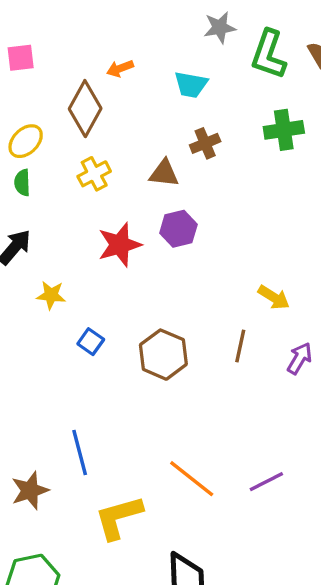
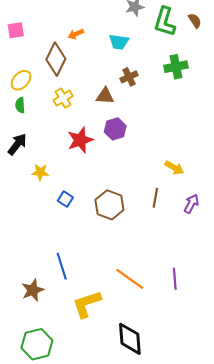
purple line: (266, 482) -> (175, 279), turned -65

